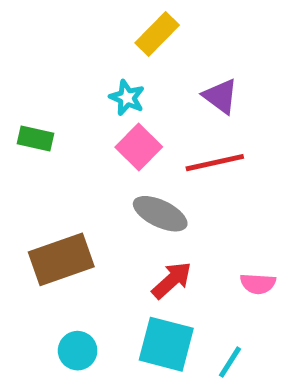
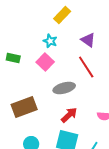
pink square: (139, 147) -> (45, 62), moved
red line: (215, 163) -> (86, 67), turned 70
gray ellipse: (160, 214) -> (64, 88), turned -40

